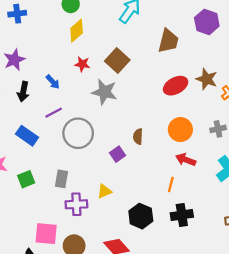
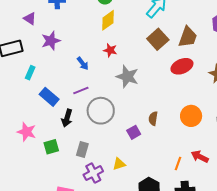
brown square: (117, 60) -> (158, 39), moved
red ellipse: (176, 86) -> (182, 66), moved
black arrow: (23, 92) -> (67, 118), moved
blue rectangle: (27, 136) -> (49, 97), moved
red arrow: (186, 160) -> (200, 157), moved
purple cross: (76, 204) -> (93, 173), turned -30

